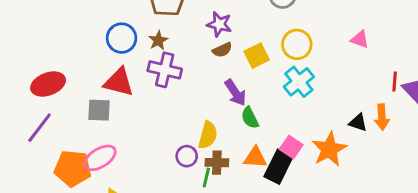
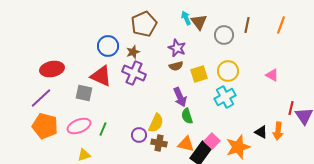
orange pentagon: (73, 168) -> (45, 126), moved
green line: (206, 177) -> (103, 129), moved

